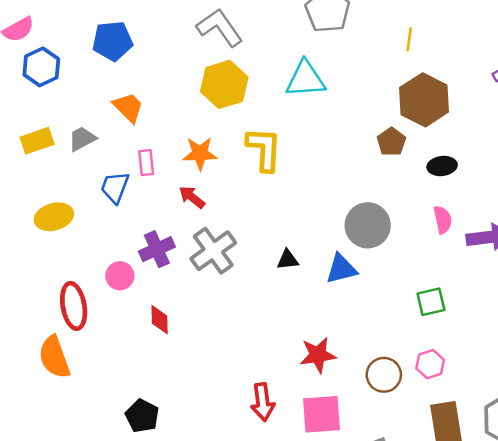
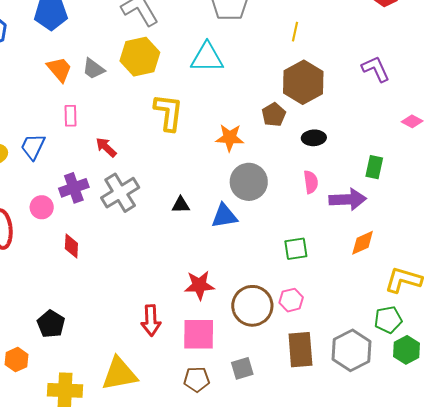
gray trapezoid: (82, 139) -> (93, 69), moved, turned -120
orange star: (200, 153) -> (230, 138), moved
blue trapezoid: (115, 187) -> (33, 147), moved
brown circle: (384, 375) -> (252, 306), size x1.4

